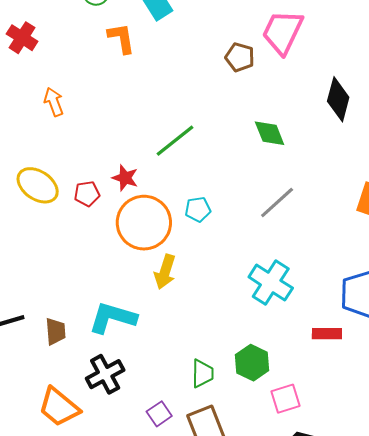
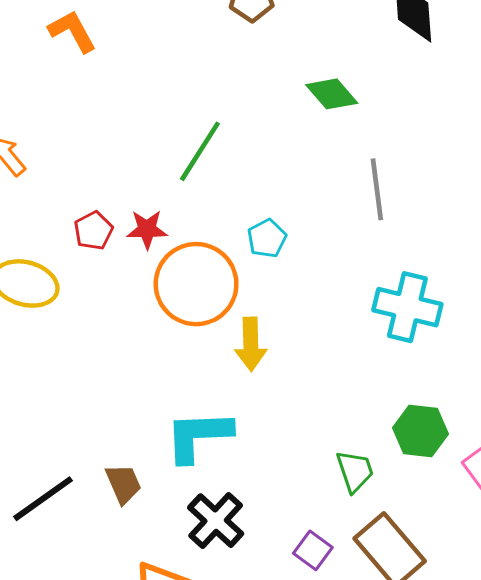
red pentagon: (87, 194) -> (93, 231), moved
gray line: (277, 203) -> (377, 189), turned -36

